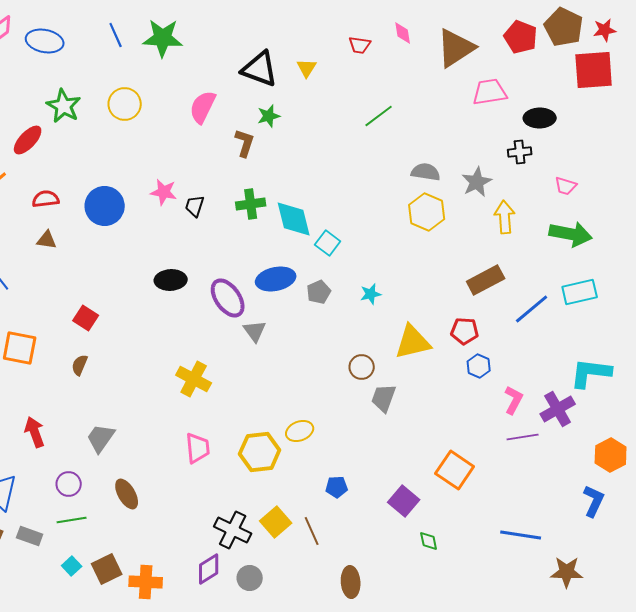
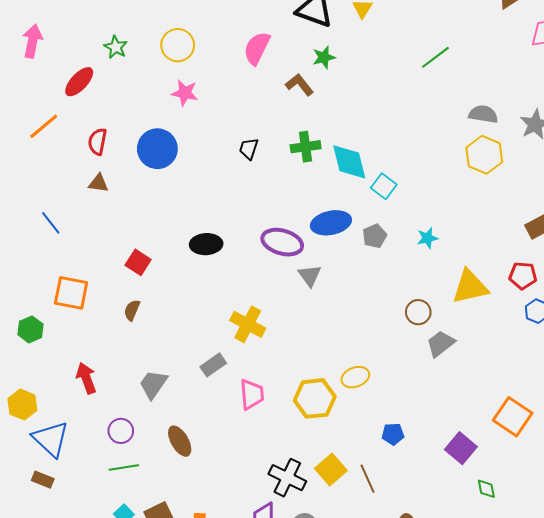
green star: (64, 106) -> (116, 47), size x0.7
brown L-shape: (245, 143) -> (299, 85), turned -56
pink star: (164, 192) -> (185, 93), moved
red semicircle: (46, 199) -> (97, 142), turned -72
black ellipse: (171, 280) -> (206, 244), moved
purple ellipse: (228, 298) -> (282, 242), turned -39
gray trapezoid: (384, 398) -> (441, 344), turned 32
gray rectangle: (30, 536) -> (213, 365), moved, turned -55

